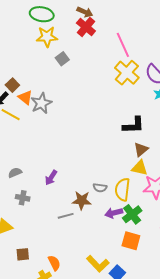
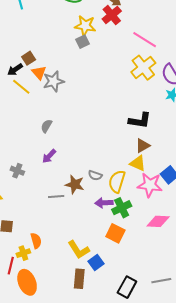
yellow star: (47, 37) -> (85, 26), moved
pink line: (123, 45) -> (145, 40), turned -45
gray semicircle: (15, 173) -> (46, 126), moved, turned -48

